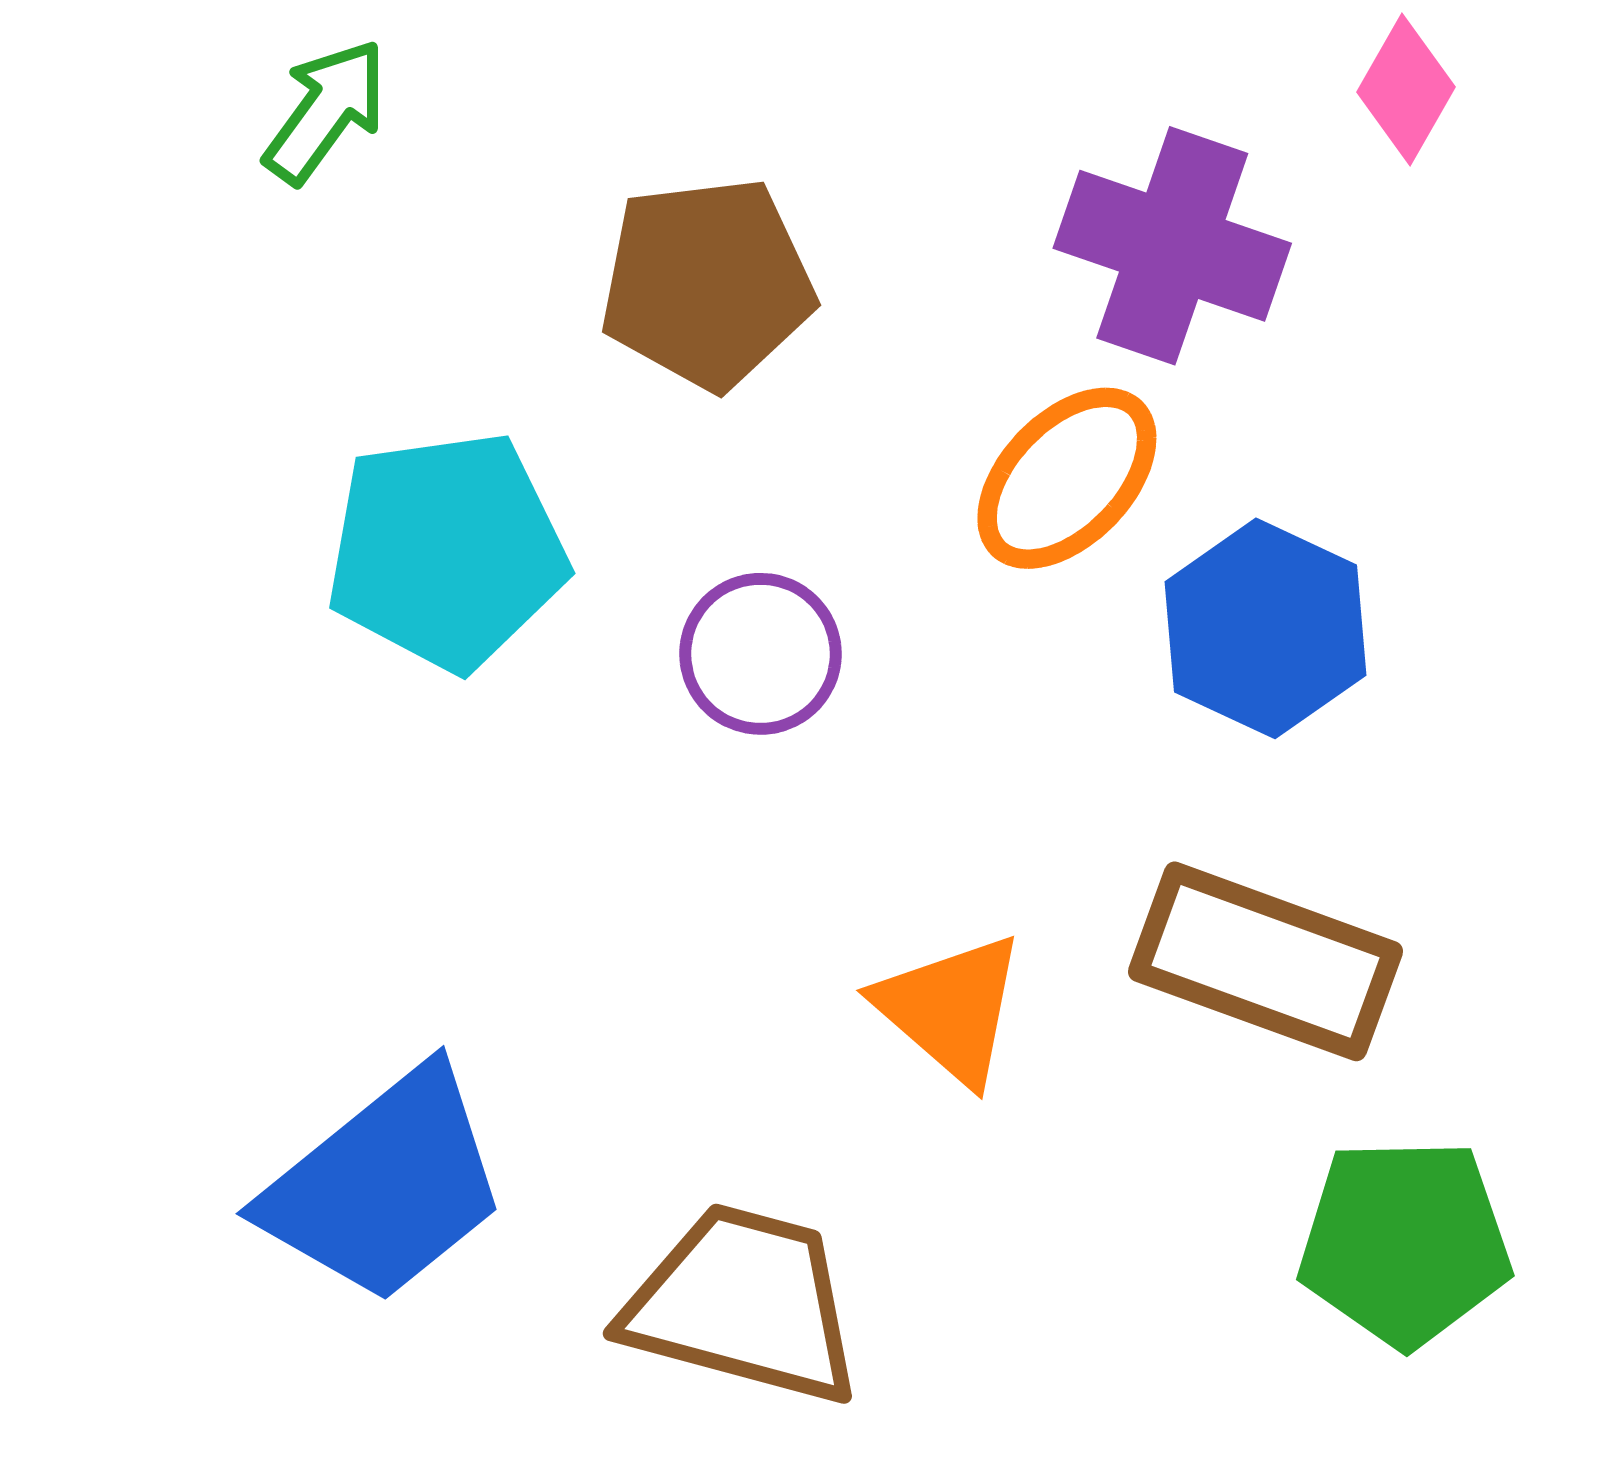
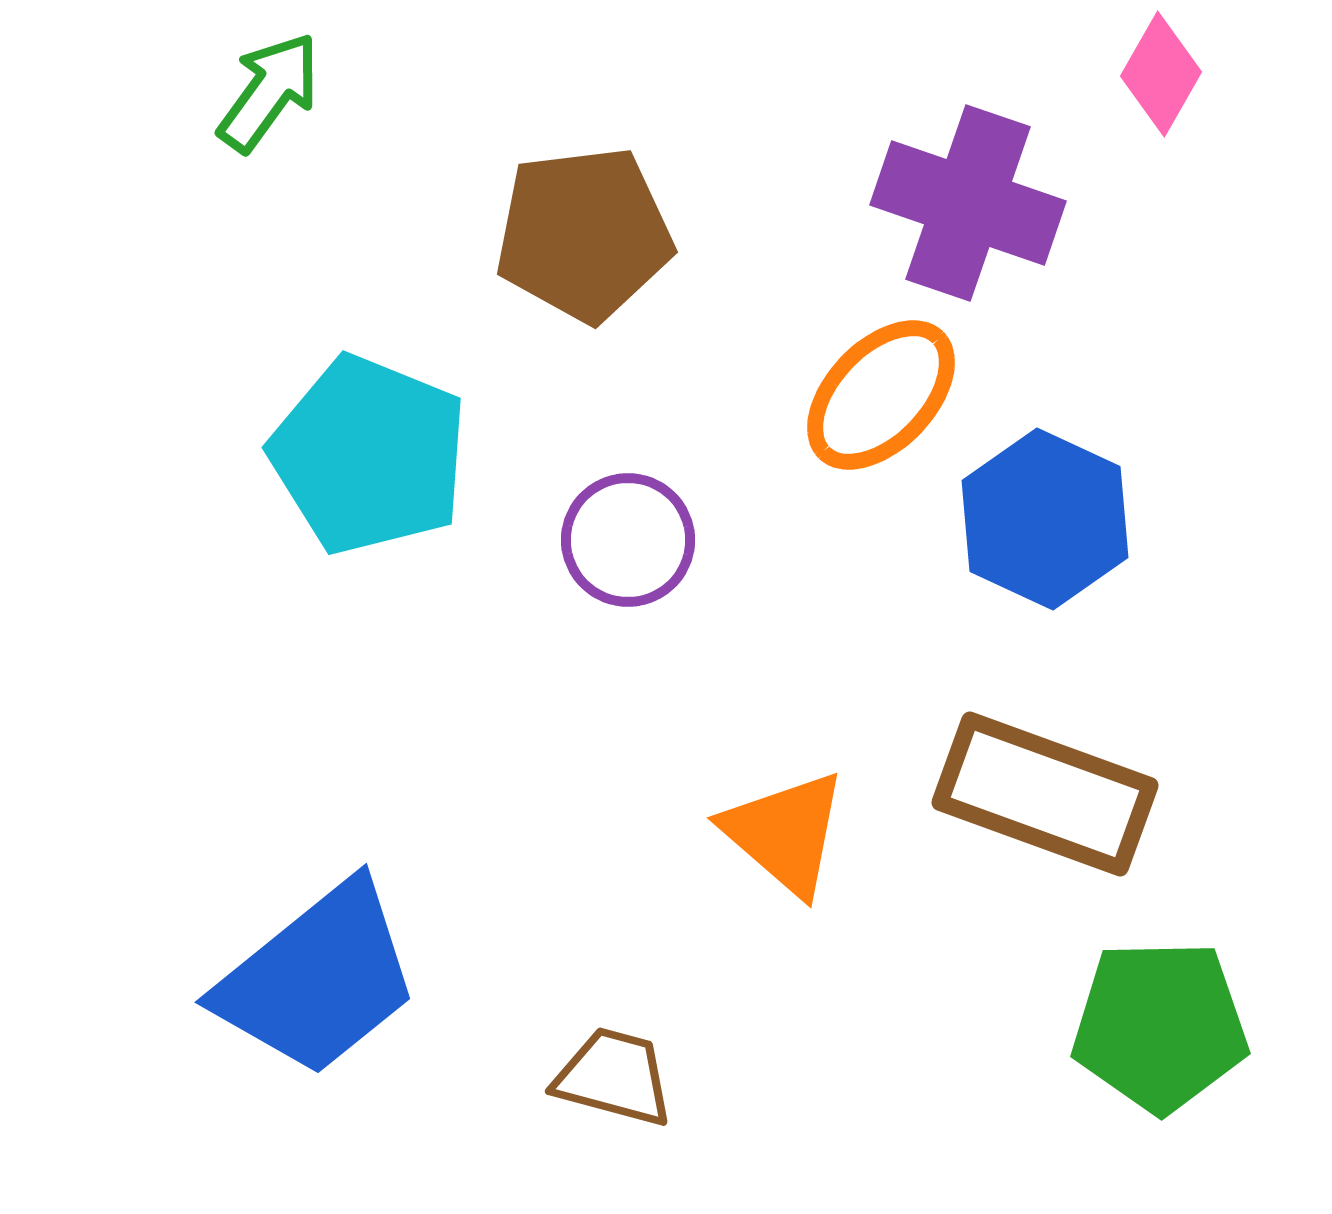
cyan pentagon: (447, 551) -> (369, 455), turned 30
brown trapezoid: (744, 1304) -> (614, 1077), size x0.6

